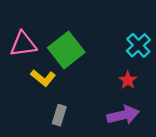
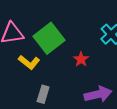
red star: (128, 80) -> (81, 59), moved

